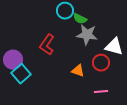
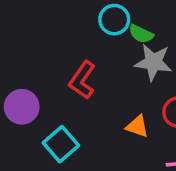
cyan square: (21, 74) -> (61, 144), moved

